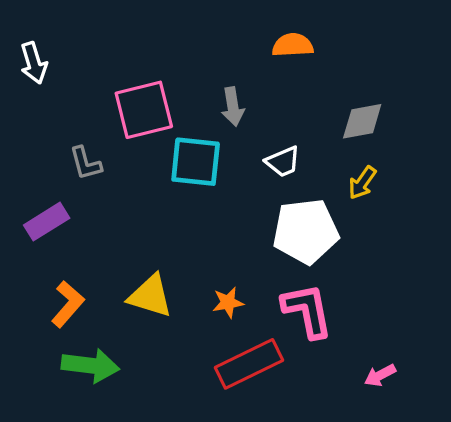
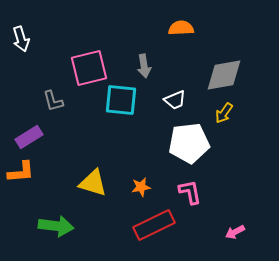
gray diamond: (362, 121) -> (224, 75), size x1.4
orange L-shape: (68, 304) -> (21, 172), moved, turned 44
pink L-shape: (307, 311) -> (190, 192), size x0.7

